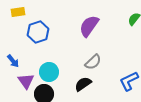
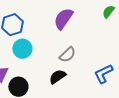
cyan circle: (49, 72) -> (22, 49), moved

